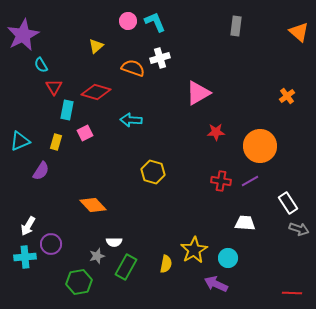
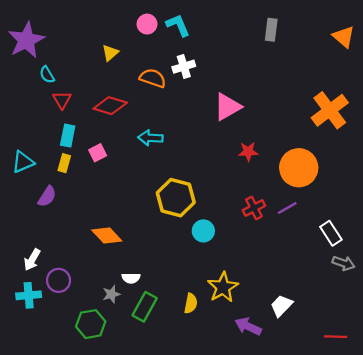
orange cross: (287, 96) -> (330, 110), size x2.0
cyan rectangle: (67, 110) -> (68, 136), moved
yellow hexagon: (153, 172) -> (176, 198), size x1.4
red cross: (221, 181) -> (254, 208), turned -36
white trapezoid: (245, 223) -> (281, 306), moved, turned -50
cyan circle: (228, 258) -> (203, 231), moved

